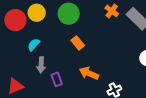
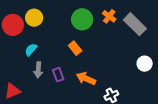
green circle: (69, 14) -> (82, 19), moved
purple rectangle: (57, 79) -> (58, 75), moved

